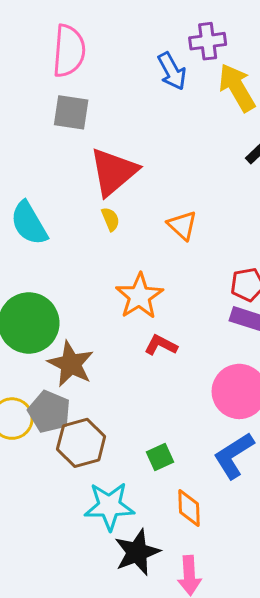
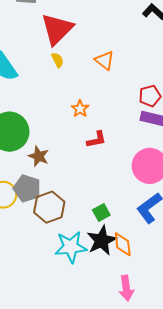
orange star: (139, 296) -> (80, 109), size x0.6
red L-shape: (161, 345) -> (96, 140), turned 145
brown star: (71, 364) -> (39, 156), size x0.7
black star: (137, 552) -> (102, 240), moved

